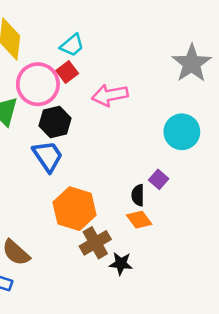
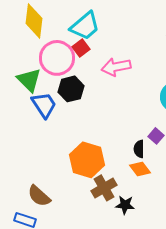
cyan trapezoid: (72, 45) -> (85, 26), size x1.5
blue trapezoid: (48, 156) -> (44, 105), moved

